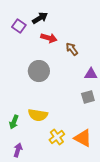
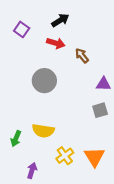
black arrow: (40, 18) -> (60, 20), moved
orange triangle: (83, 138) -> (94, 157), turned 30
purple arrow: (18, 150) -> (32, 170), moved

